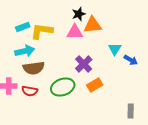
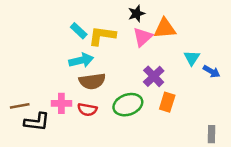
black star: (79, 14) -> (136, 14), moved
cyan rectangle: (23, 27) -> (79, 31), turned 64
pink triangle: (75, 32) -> (143, 37), turned -42
orange rectangle: (95, 85) -> (167, 102), turned -42

